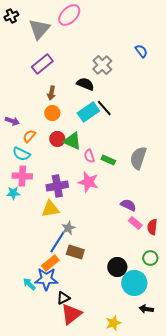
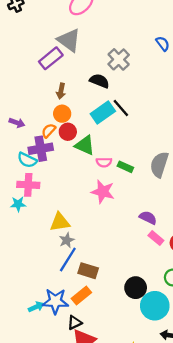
gray triangle: (39, 29) -> (69, 40), moved, turned -35
orange semicircle: (29, 136) -> (49, 131), moved
red circle: (57, 139) -> (68, 132), moved
pink semicircle: (89, 156) -> (104, 162), turned -72
purple cross: (57, 186) -> (41, 149), moved
gray star: (68, 228) -> (67, 240), moved
orange rectangle: (50, 263) -> (81, 296), moved
cyan arrow: (29, 284) -> (36, 307), turned 112

